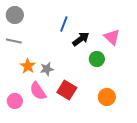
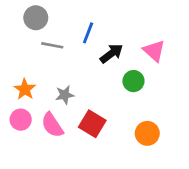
gray circle: (15, 15) -> (36, 18), moved
gray line: (14, 41) -> (52, 45), moved
orange star: (28, 66) -> (25, 89), moved
pink circle: (15, 101) -> (21, 120), moved

